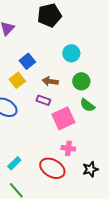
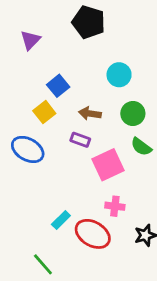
black pentagon: (49, 15) -> (89, 22), turned 30
cyan rectangle: (14, 163) -> (61, 220), moved

